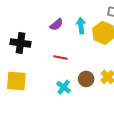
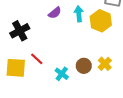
black cross: (21, 43) -> (20, 31), turned -36
red line: (60, 57) -> (37, 59), moved, turned 32

